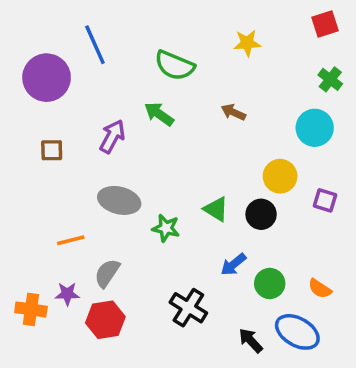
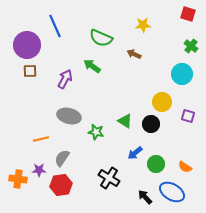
red square: (325, 24) -> (188, 14), turned 35
brown arrow: (233, 112) -> (134, 54), moved
brown square: (52, 150) -> (30, 71), moved

